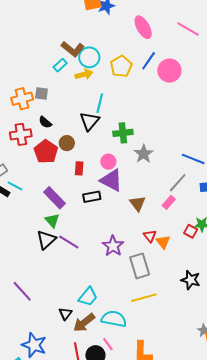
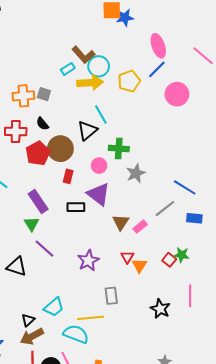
blue line: (149, 61) -> (157, 69), moved
yellow arrow: (84, 74) -> (90, 83), size x1.4
cyan line: (100, 103) -> (101, 114), turned -54
brown circle: (67, 143) -> (60, 149), size x1.6
pink circle: (108, 162) -> (99, 166), moved
pink rectangle: (169, 202) -> (140, 227), moved
black triangle: (46, 240) -> (17, 267), moved, turned 50
gray rectangle: (140, 266) -> (111, 296), moved, size x0.7
yellow line: (144, 298) -> (91, 318), moved
brown arrow: (84, 323) -> (32, 336), moved

